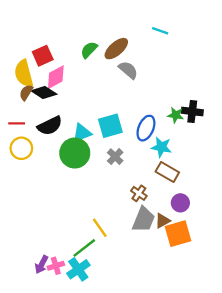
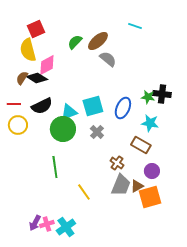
red square: (43, 56) -> (36, 29), moved
yellow semicircle: (24, 74) -> (28, 50), moved
cyan star: (161, 147) -> (150, 123), moved
green line: (84, 248) -> (55, 167), moved, turned -60

